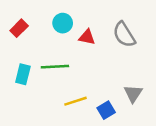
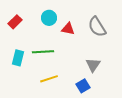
gray triangle: (133, 94) -> (93, 65), moved
yellow line: (75, 101) -> (49, 79), moved

